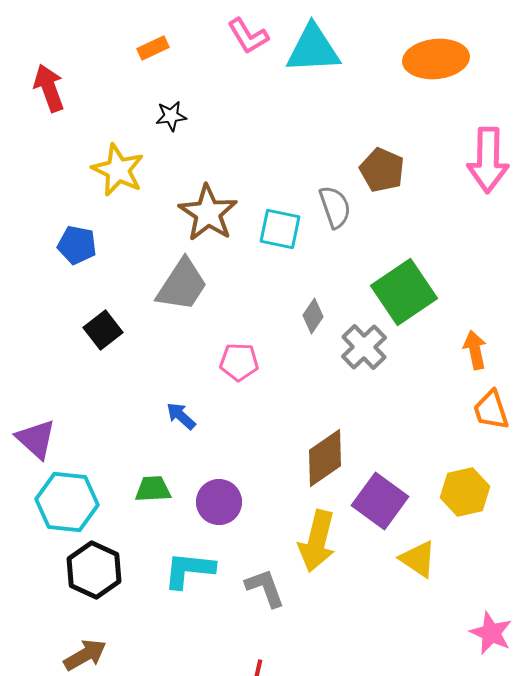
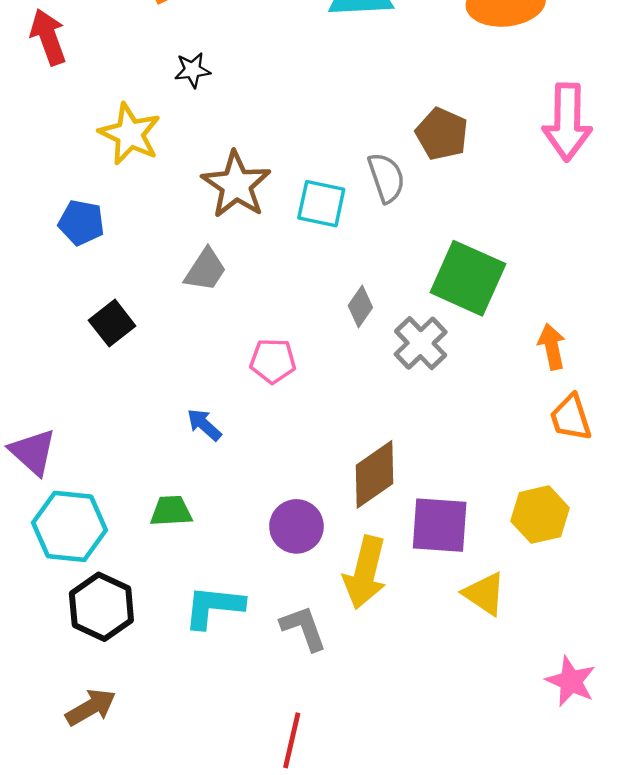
gray trapezoid: (182, 285) -> (205, 270), size x0.7
green square: (404, 292) -> (468, 278), turned -32
purple square: (380, 501) -> (440, 525), turned -32
purple circle: (219, 502) -> (296, 526), moved

